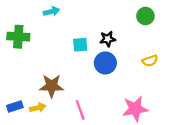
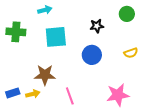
black star: (108, 39) -> (97, 26), moved
cyan square: (80, 45) -> (56, 37), moved, size x1.6

